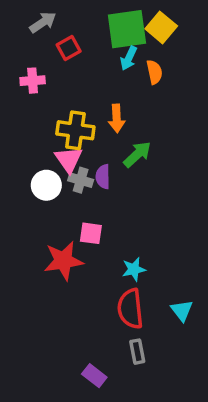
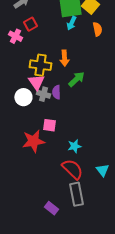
red square: (69, 48) -> (30, 24), moved
orange semicircle: (154, 72) -> (97, 29), moved
pink cross: (33, 81) -> (15, 36), turned 32
red semicircle: (130, 309) -> (72, 169), turned 140
gray rectangle: (137, 352) -> (76, 194), size x1.6

